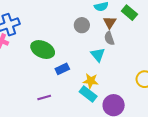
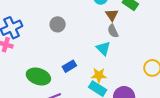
gray circle: (82, 25) -> (58, 24), moved
green ellipse: (43, 50) -> (38, 76), moved

